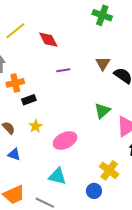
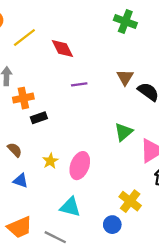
yellow star: (36, 126) -> (50, 161), moved
pink ellipse: (65, 140) -> (80, 166), turned -45

